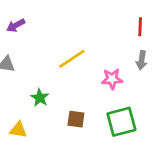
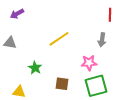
gray arrow: (141, 60) -> (102, 40), moved
pink star: (112, 79) -> (89, 63), moved

